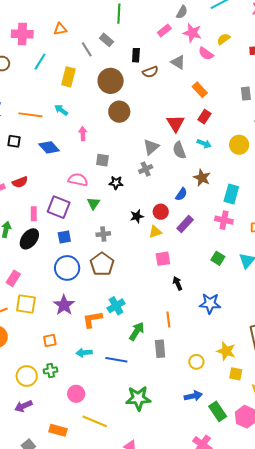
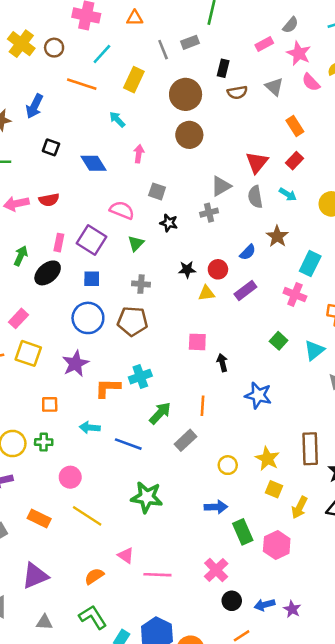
gray rectangle: (107, 40) -> (190, 42), turned -72
orange line: (30, 115) -> (82, 84), moved
pink square: (163, 259) -> (197, 342), moved
brown pentagon: (102, 264) -> (132, 321), turned 30
gray rectangle: (160, 349) -> (185, 440), turned 42

